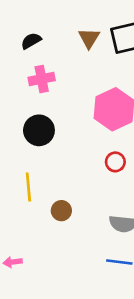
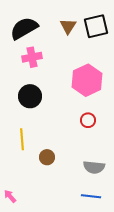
black semicircle: (31, 41) -> (24, 28), size x1.8
pink arrow: (13, 262) -> (10, 196), turned 56

